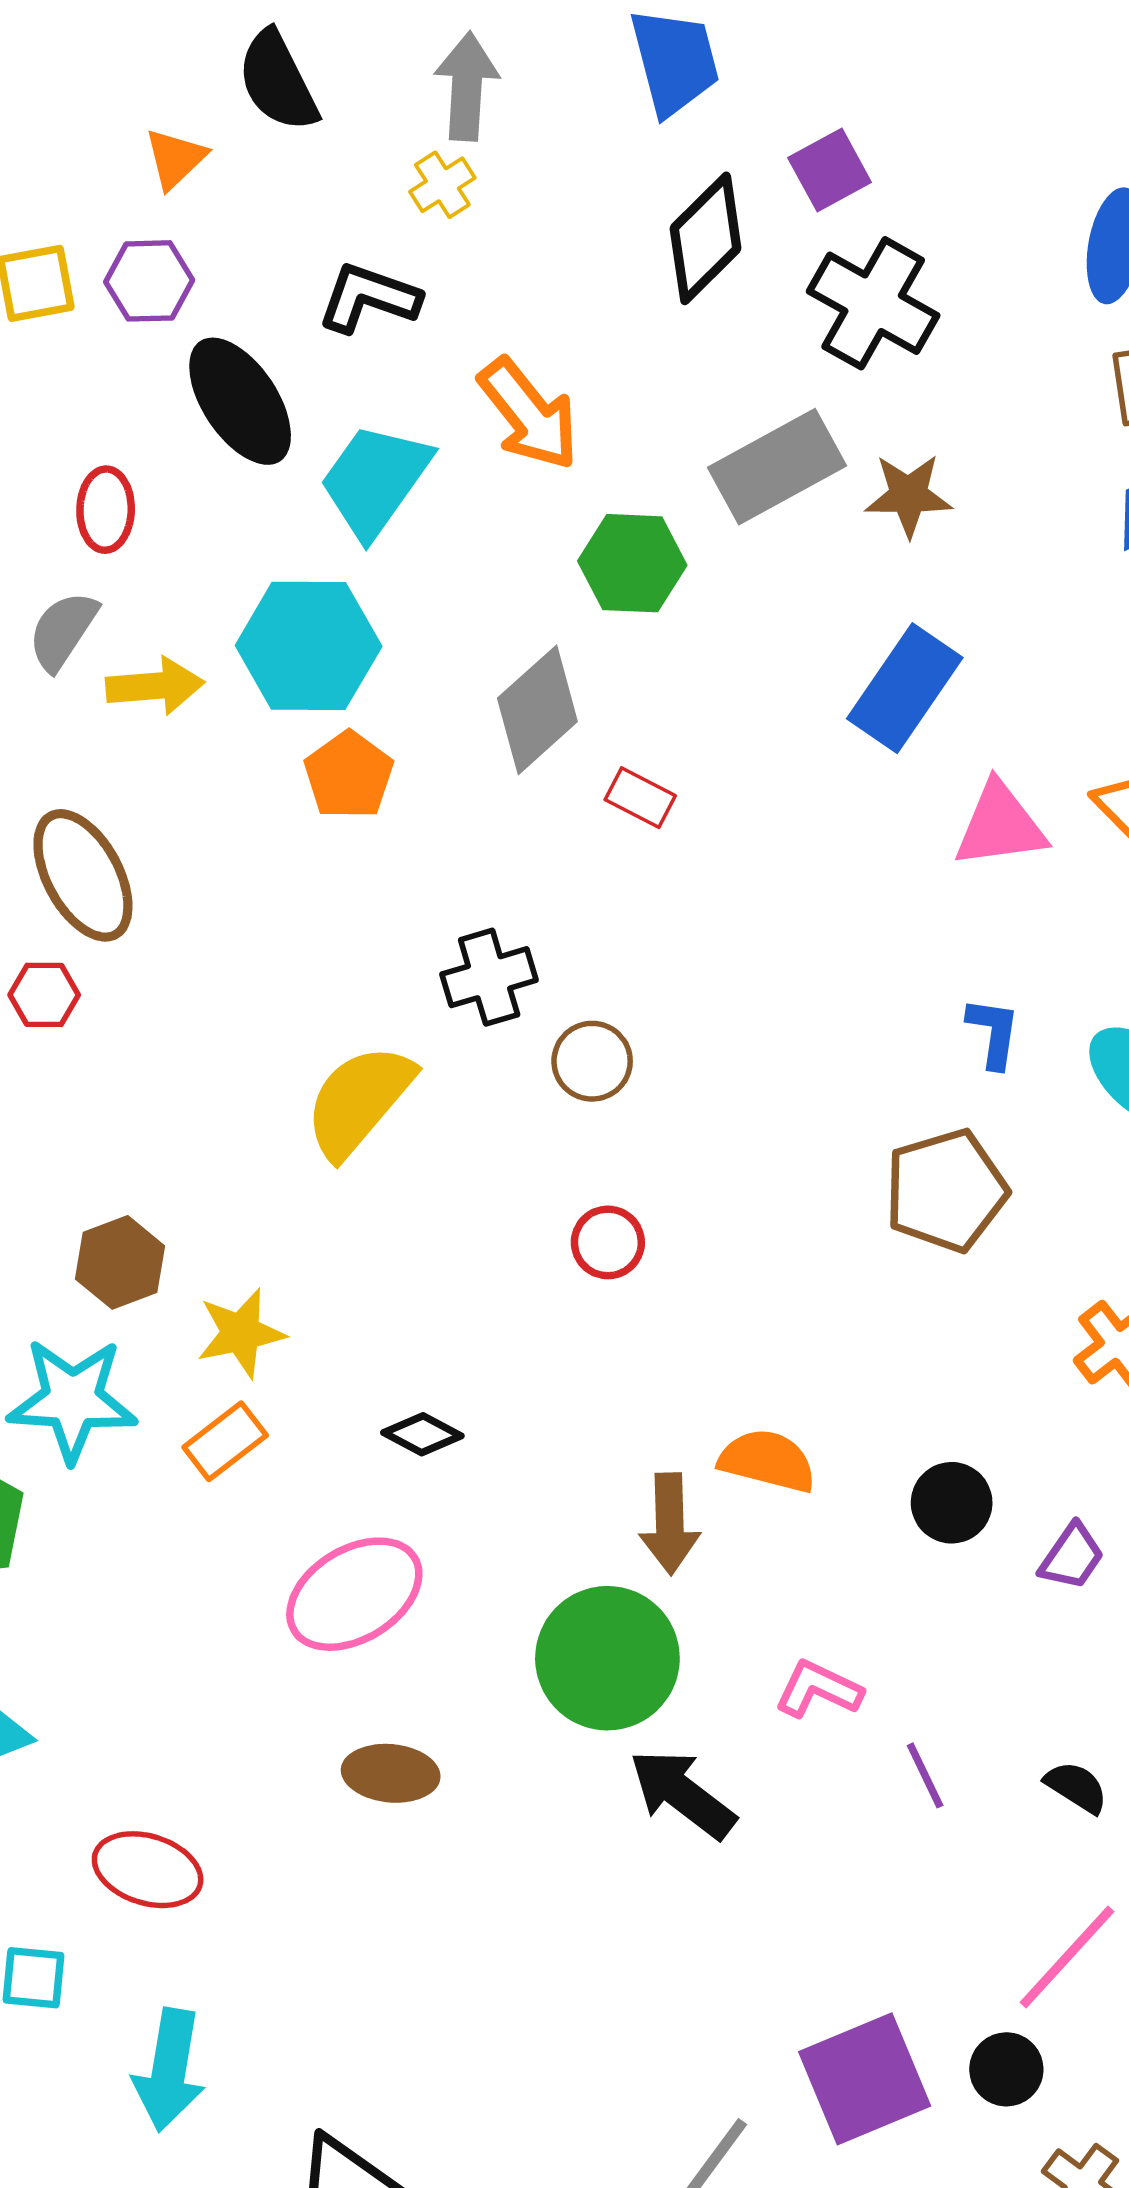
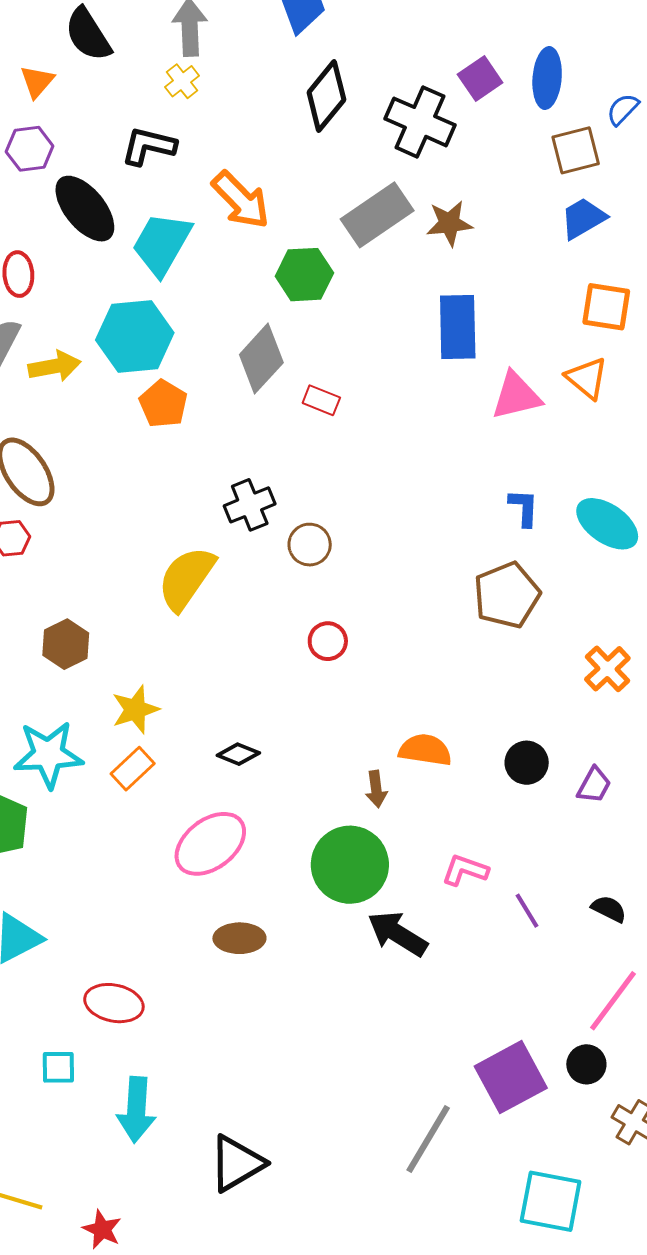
purple square: (830, 170) -> (480, 79), moved
blue rectangle: (905, 688) -> (458, 327), turned -30
brown hexagon: (120, 1262) -> (66, 644), moved
brown arrow: (670, 1524) -> (376, 789), size x0.7

